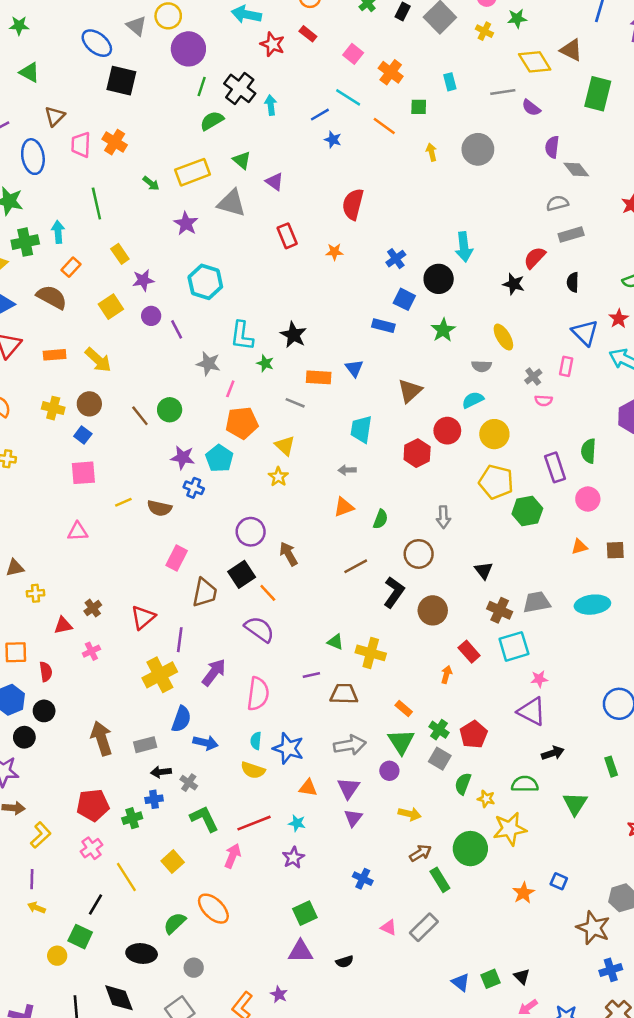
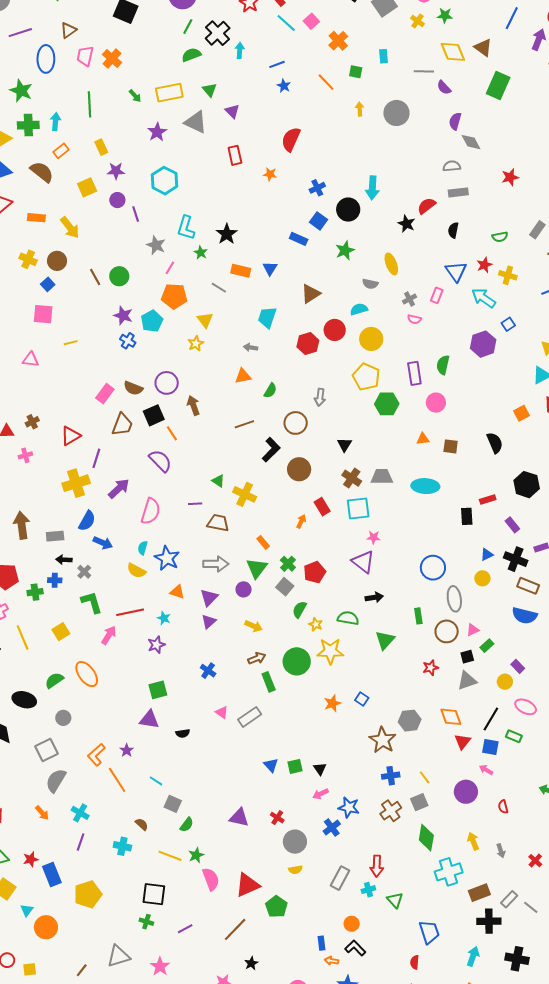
cyan line: (348, 97) -> (286, 23), moved
brown semicircle: (159, 508) -> (133, 388), moved

